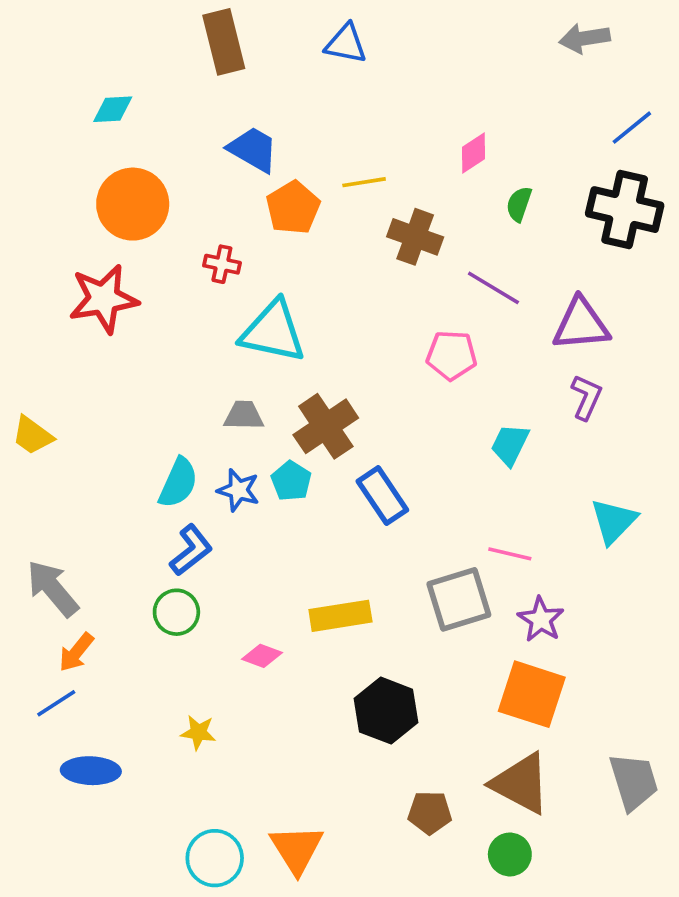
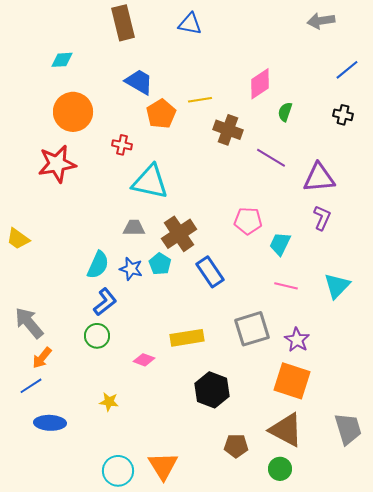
pink diamond: (473, 153) -> (260, 84), size x1.4
black cross: (625, 210) -> (343, 115), size x0.5
pink pentagon: (452, 355) -> (248, 221), moved
pink line: (510, 554) -> (286, 286), moved

